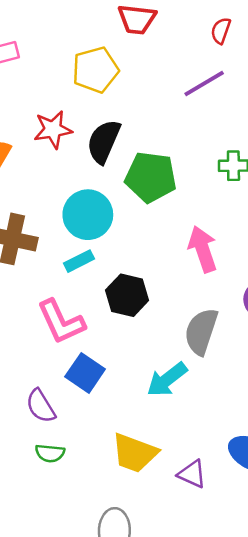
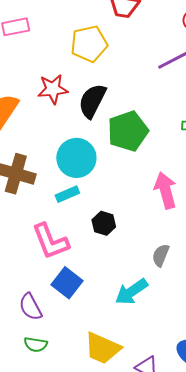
green pentagon: (151, 177) -> (128, 131), turned -30
black hexagon: (127, 295) -> (104, 223), size x0.7
gray semicircle: (201, 331) -> (161, 255), size x0.6

